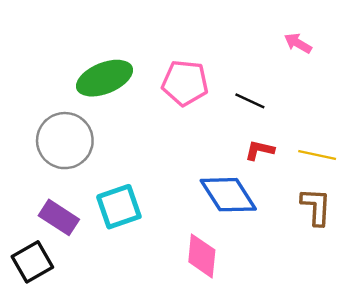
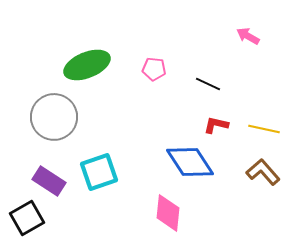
pink pentagon: (185, 83) -> (154, 69), size x0.6
brown L-shape: (316, 207) -> (263, 172), turned -44

